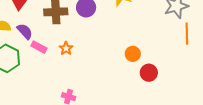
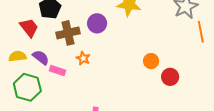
orange star: (66, 48) -> (83, 58), moved

